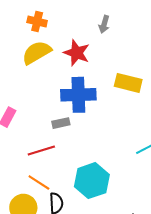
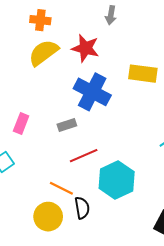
blue cross: (78, 95) -> (92, 92), turned 36
gray rectangle: (61, 123) -> (67, 125), moved
red line: (41, 150) -> (84, 156), moved

